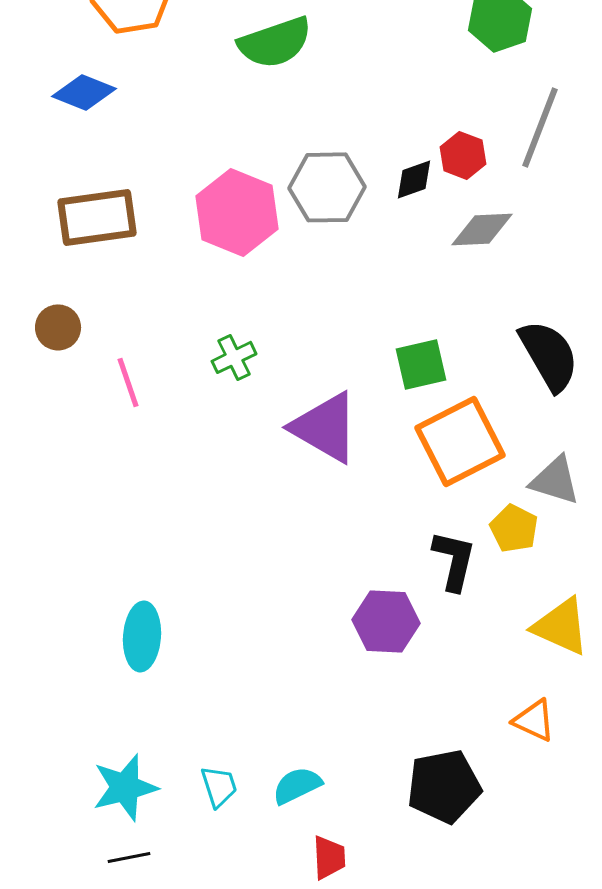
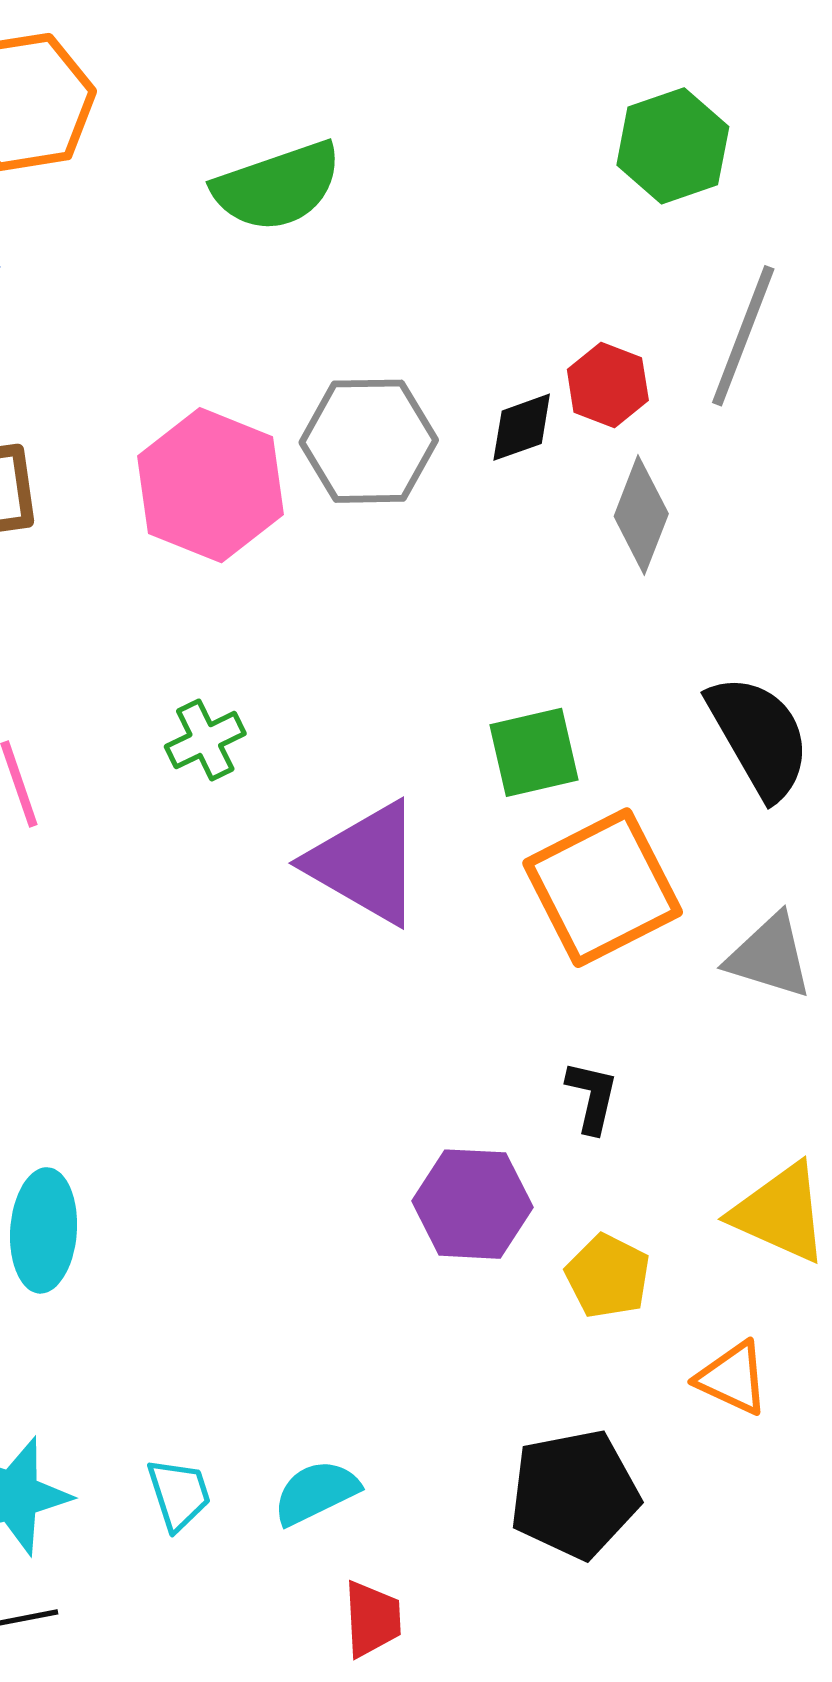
gray diamond: (482, 229) -> (641, 515), turned -66
yellow pentagon: (514, 528) -> (608, 1276), moved
black L-shape: (454, 560) -> (592, 1097), size x0.7

